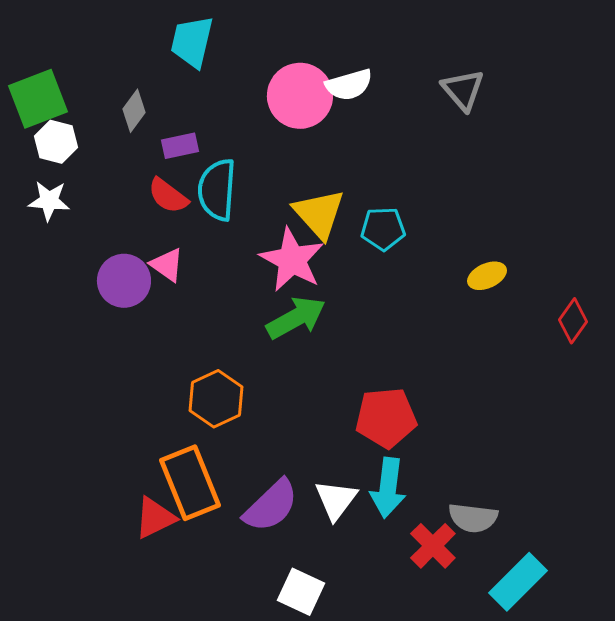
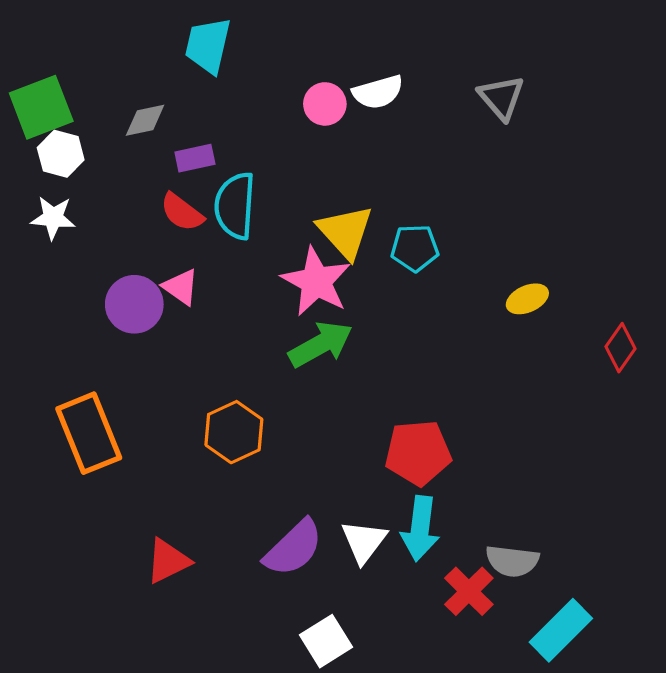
pink circle: (300, 96) -> (325, 104), size x0.6
gray diamond: (134, 111) -> (145, 120), turned 42
orange rectangle: (190, 483) -> (89, 433), moved
white square: (301, 592) -> (326, 641), turned 33

